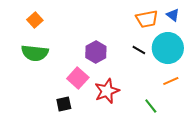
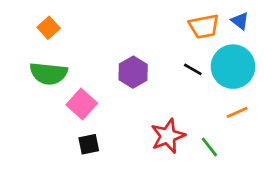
pink square: (78, 78) -> (82, 104), moved
red star: (107, 91) -> (168, 136), moved

